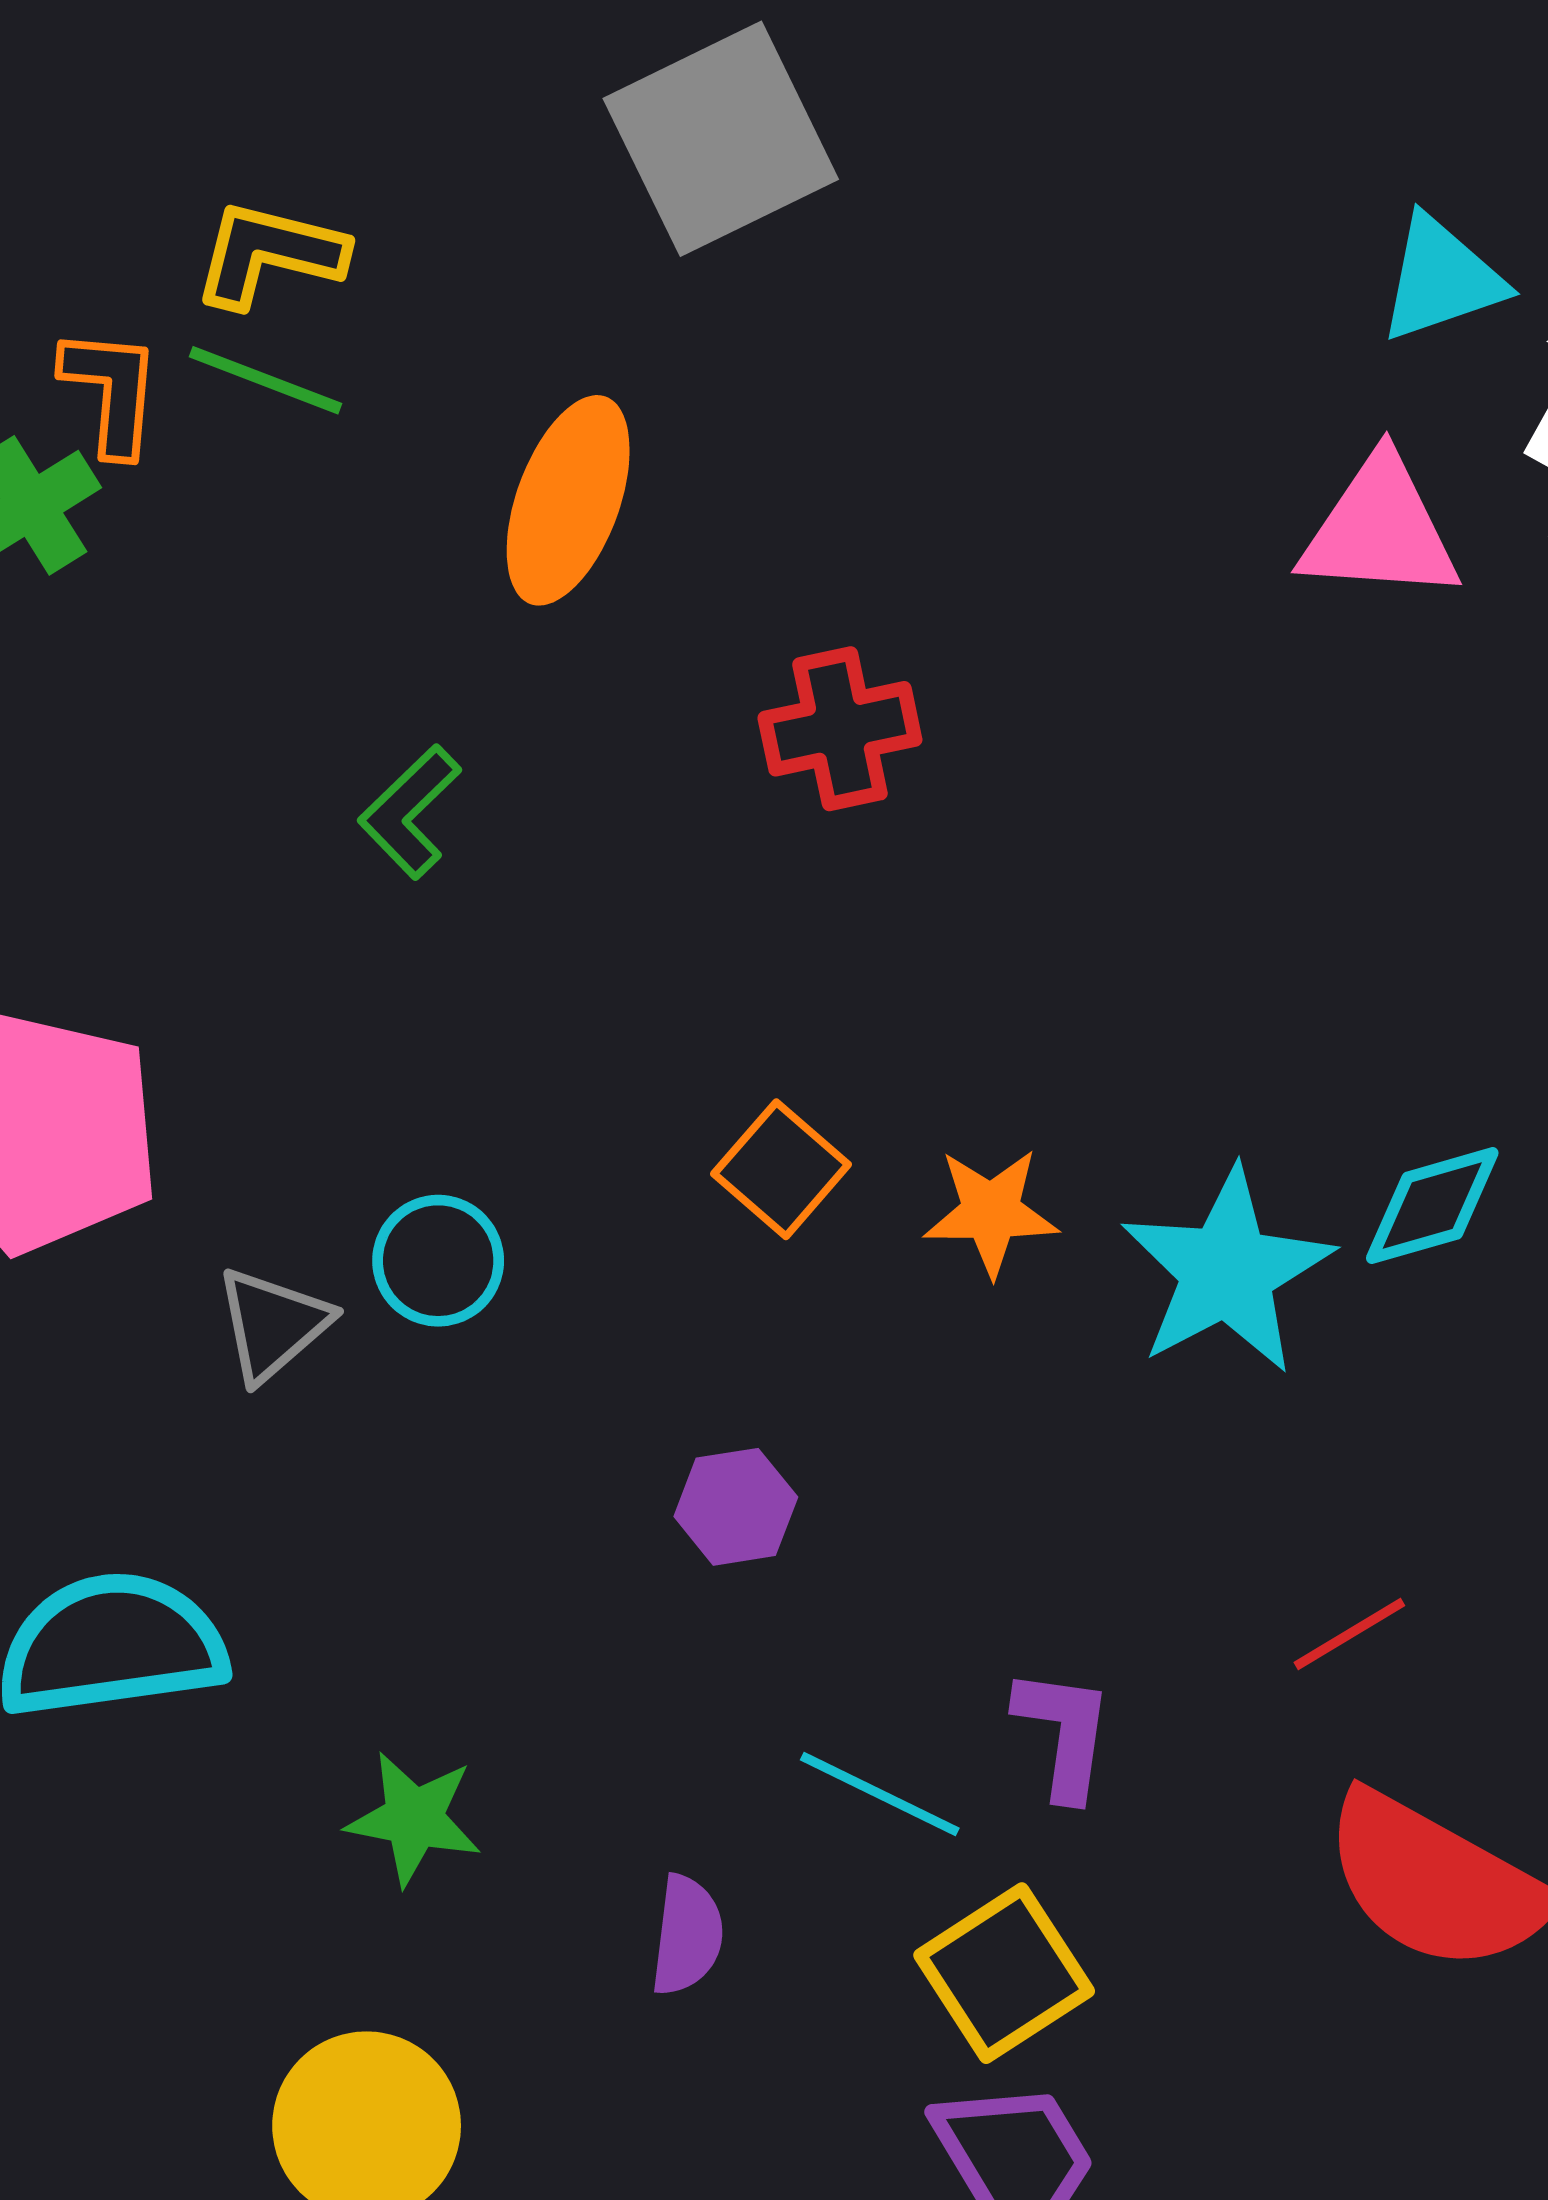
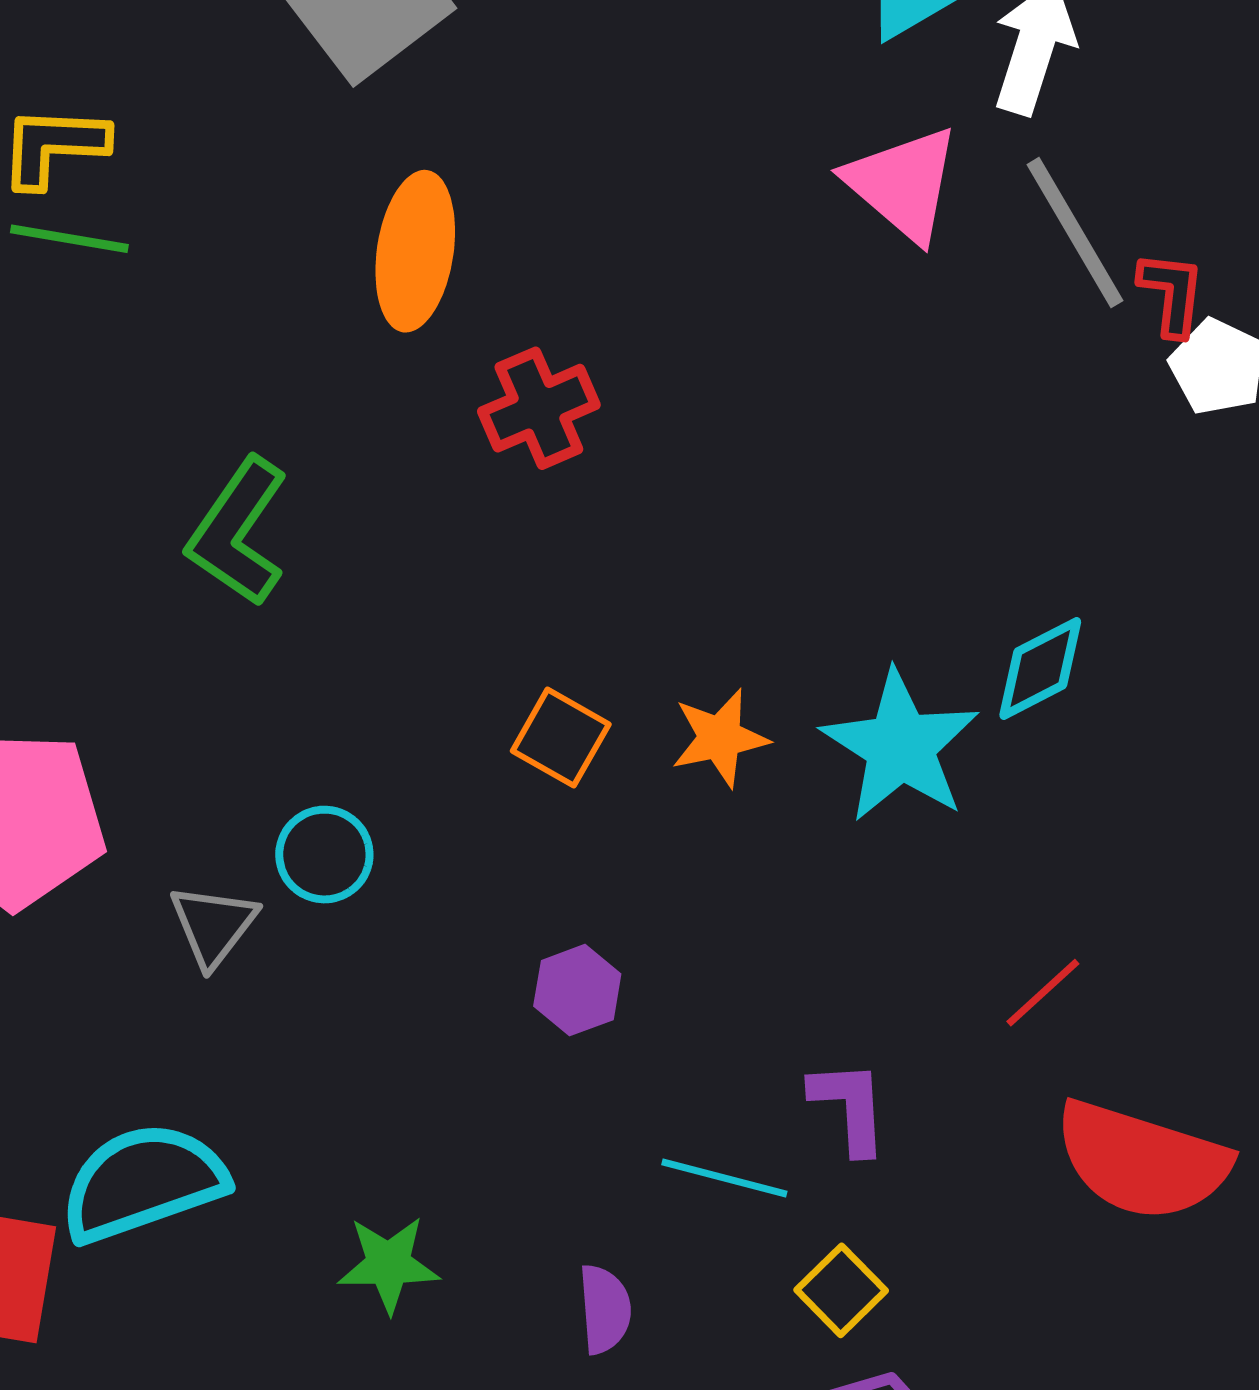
orange ellipse: (568, 500) -> (415, 251), moved
pink triangle: (1380, 529) -> (903, 184), turned 48
green L-shape: (410, 812) -> (238, 532), size x1.5
yellow square: (1004, 1973) -> (841, 1290), size x0.7

